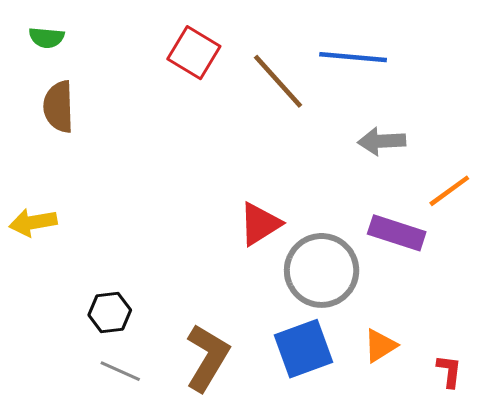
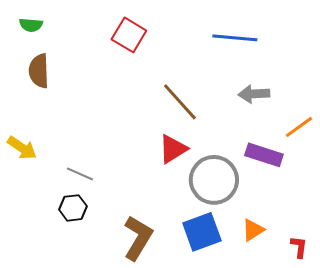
brown line: (278, 81) -> (180, 102), moved
yellow arrow: (33, 222) -> (22, 148), turned -136
gray line: (120, 371) -> (80, 174), moved

